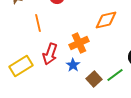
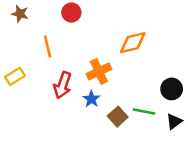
yellow rectangle: (21, 66) -> (15, 76), moved, size x0.7
green line: (115, 75) -> (144, 112), turned 48

